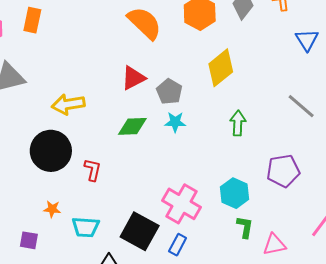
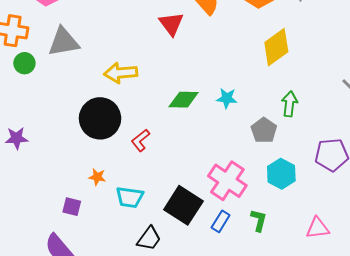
red triangle: (133, 78) -> (171, 24), moved, turned -44
gray pentagon: (169, 91) -> (264, 130), moved
red L-shape: (93, 170) -> (141, 140), turned -145
green L-shape: (245, 227) -> (259, 220), moved

